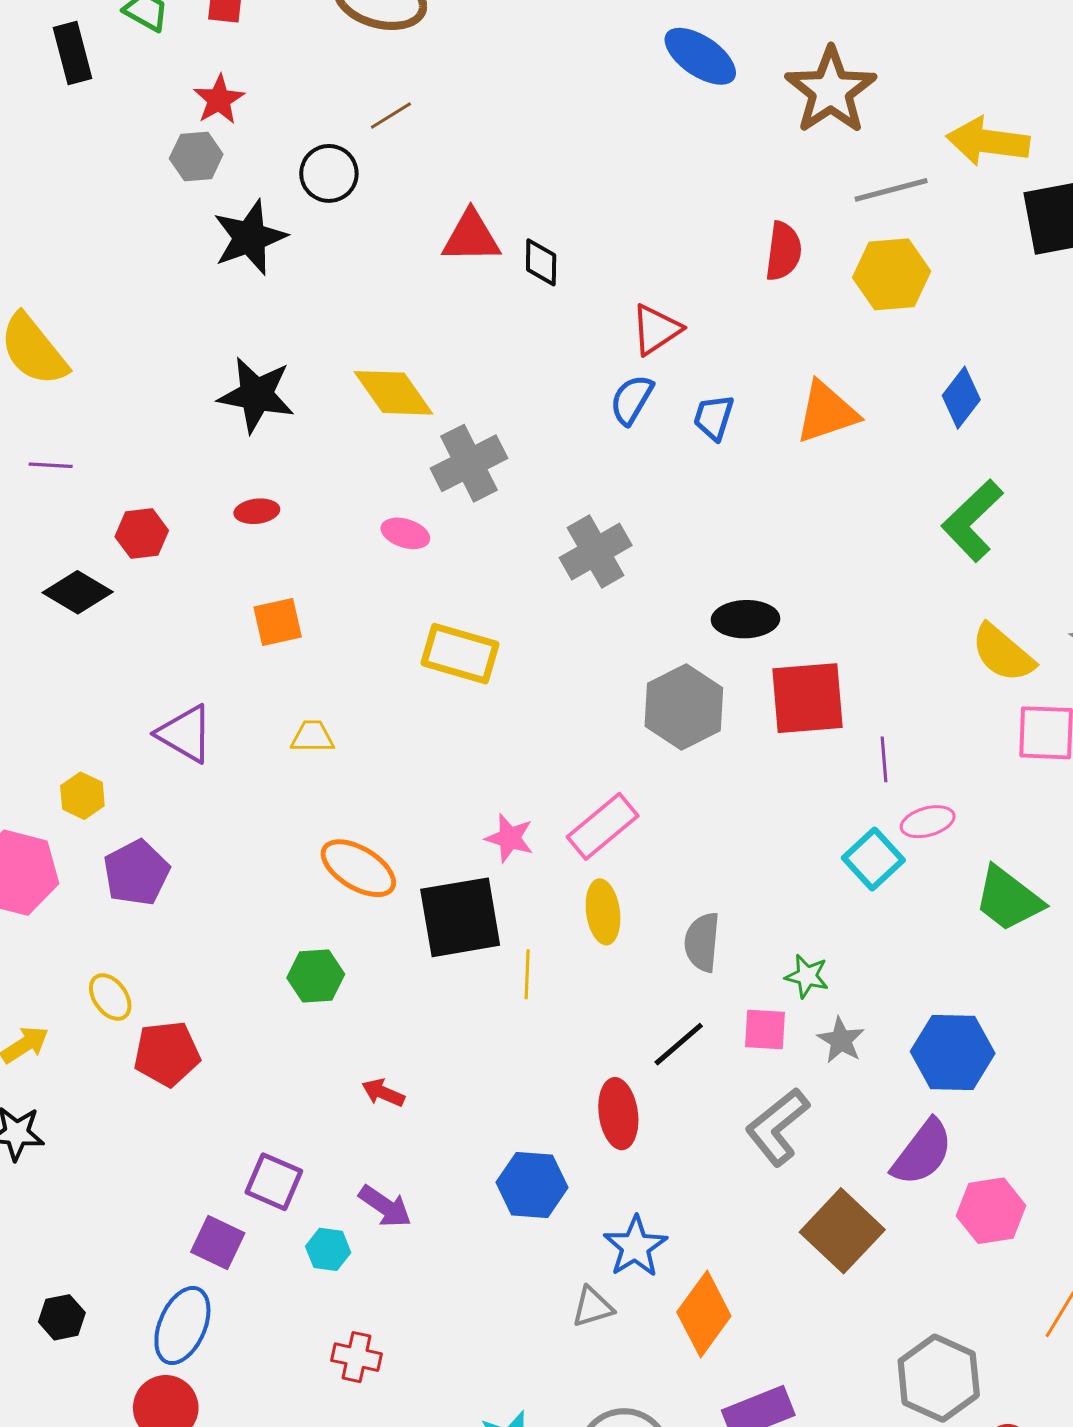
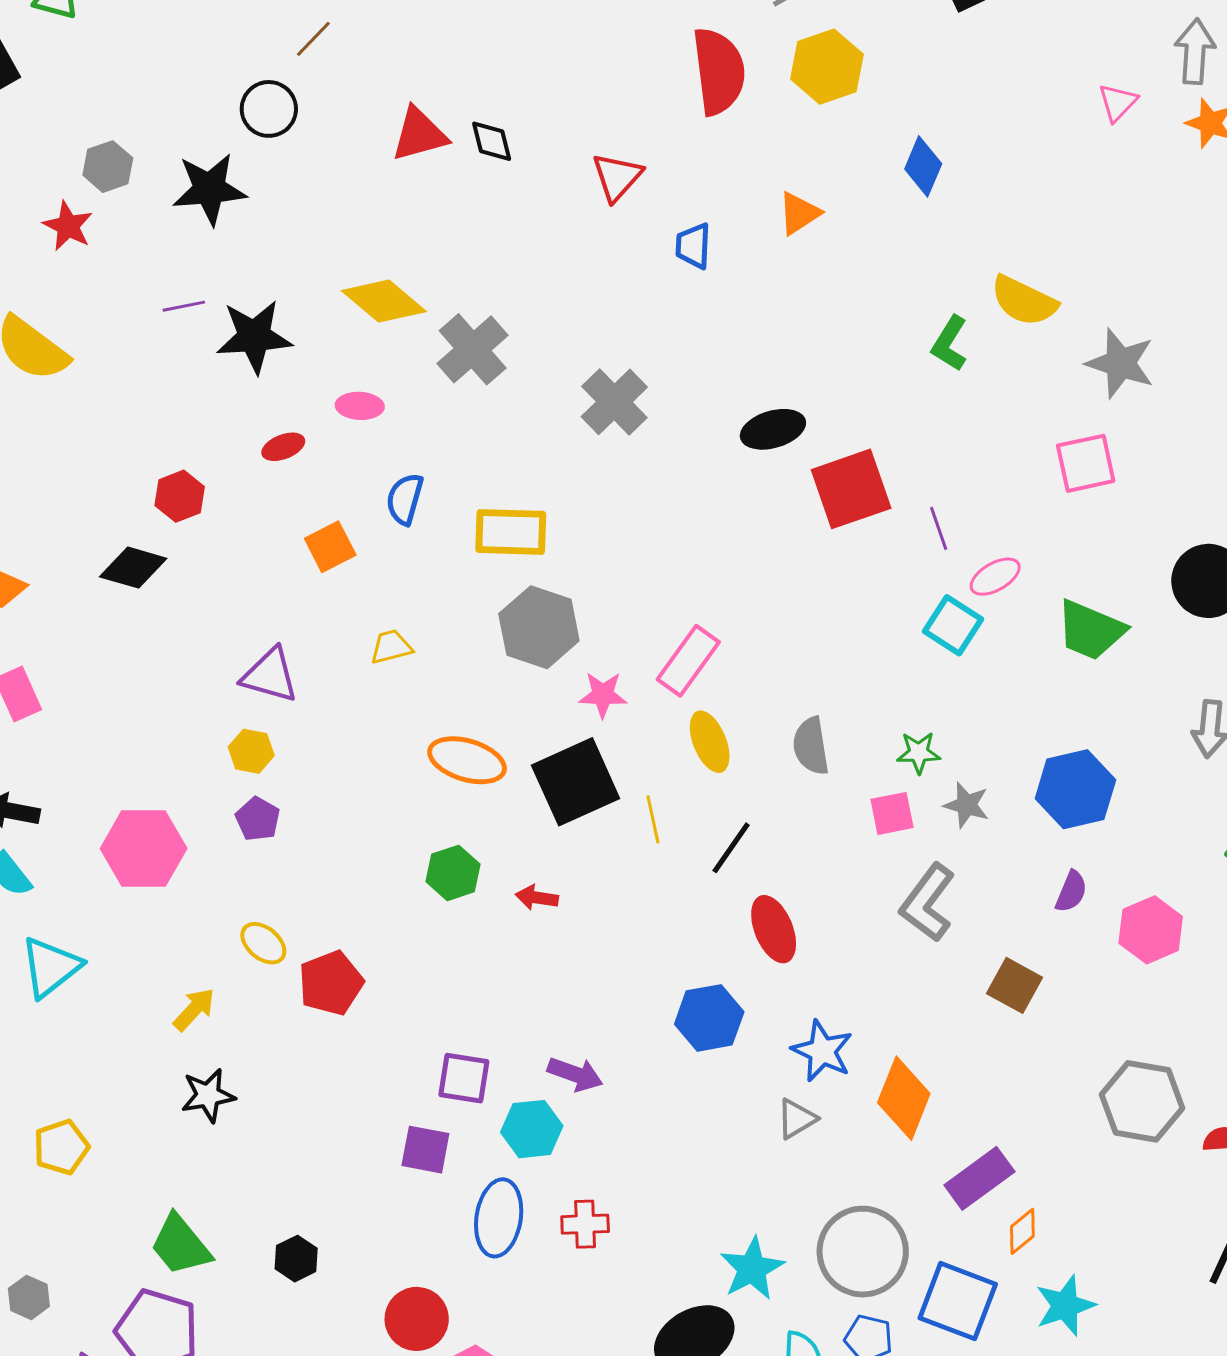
red star: (219, 100) -> (68, 226), moved
gray hexagon: (196, 156) -> (108, 167), moved
black star: (250, 237) -> (209, 189), turned 30
red semicircle: (783, 251) -> (719, 71), size x1.5
blue semicircle: (632, 400) -> (405, 499), moved
orange triangle: (827, 412) -> (799, 213), size x0.7
purple line: (51, 465) -> (184, 306), moved
green L-shape: (972, 521) -> (950, 343), moved, size x0.7
pink ellipse: (405, 533) -> (360, 406), moved
yellow semicircle: (1003, 653) -> (1024, 301), moved
gray hexagon: (684, 707) -> (539, 627), moved
yellow hexagon: (82, 796) -> (251, 751), moved
purple pentagon: (136, 873) -> (258, 819), size x0.7
black line: (679, 1044) -> (731, 848), moved
red arrow: (383, 1093) -> (537, 898), moved
purple semicircle: (922, 1153) -> (1071, 892), size x0.6
brown square: (842, 1231) -> (1015, 985), size x0.7
cyan hexagon: (328, 1249) -> (532, 1129), size x1.4
blue ellipse: (182, 1325) -> (499, 1218), moved

